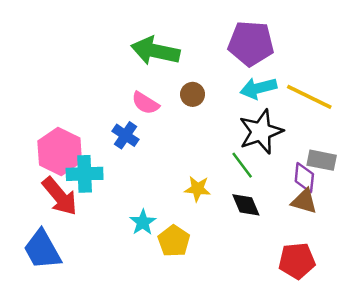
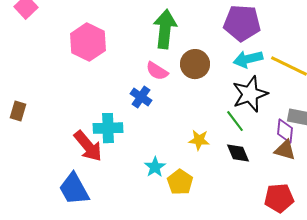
green arrow: (155, 51) -> (165, 29), turned 84
brown circle: (193, 94) -> (195, 64), size x1.5
pink hexagon: (60, 151) -> (88, 42), moved

